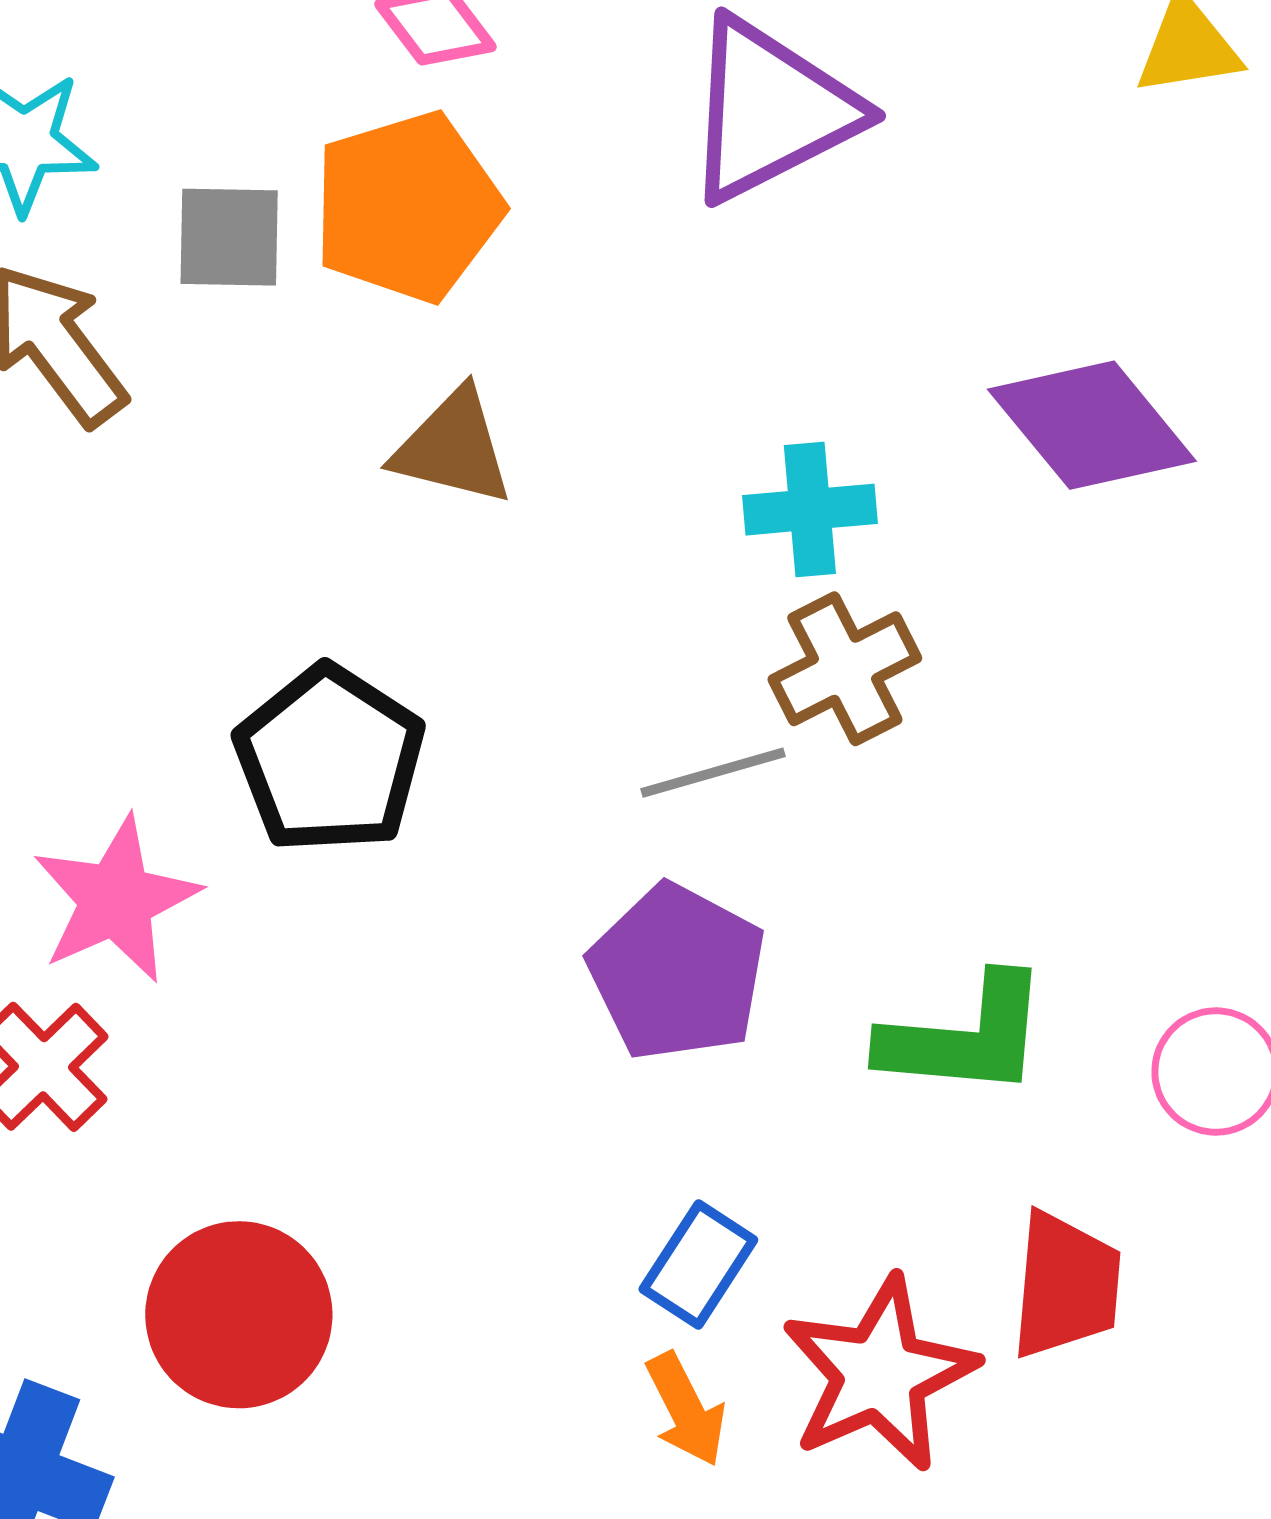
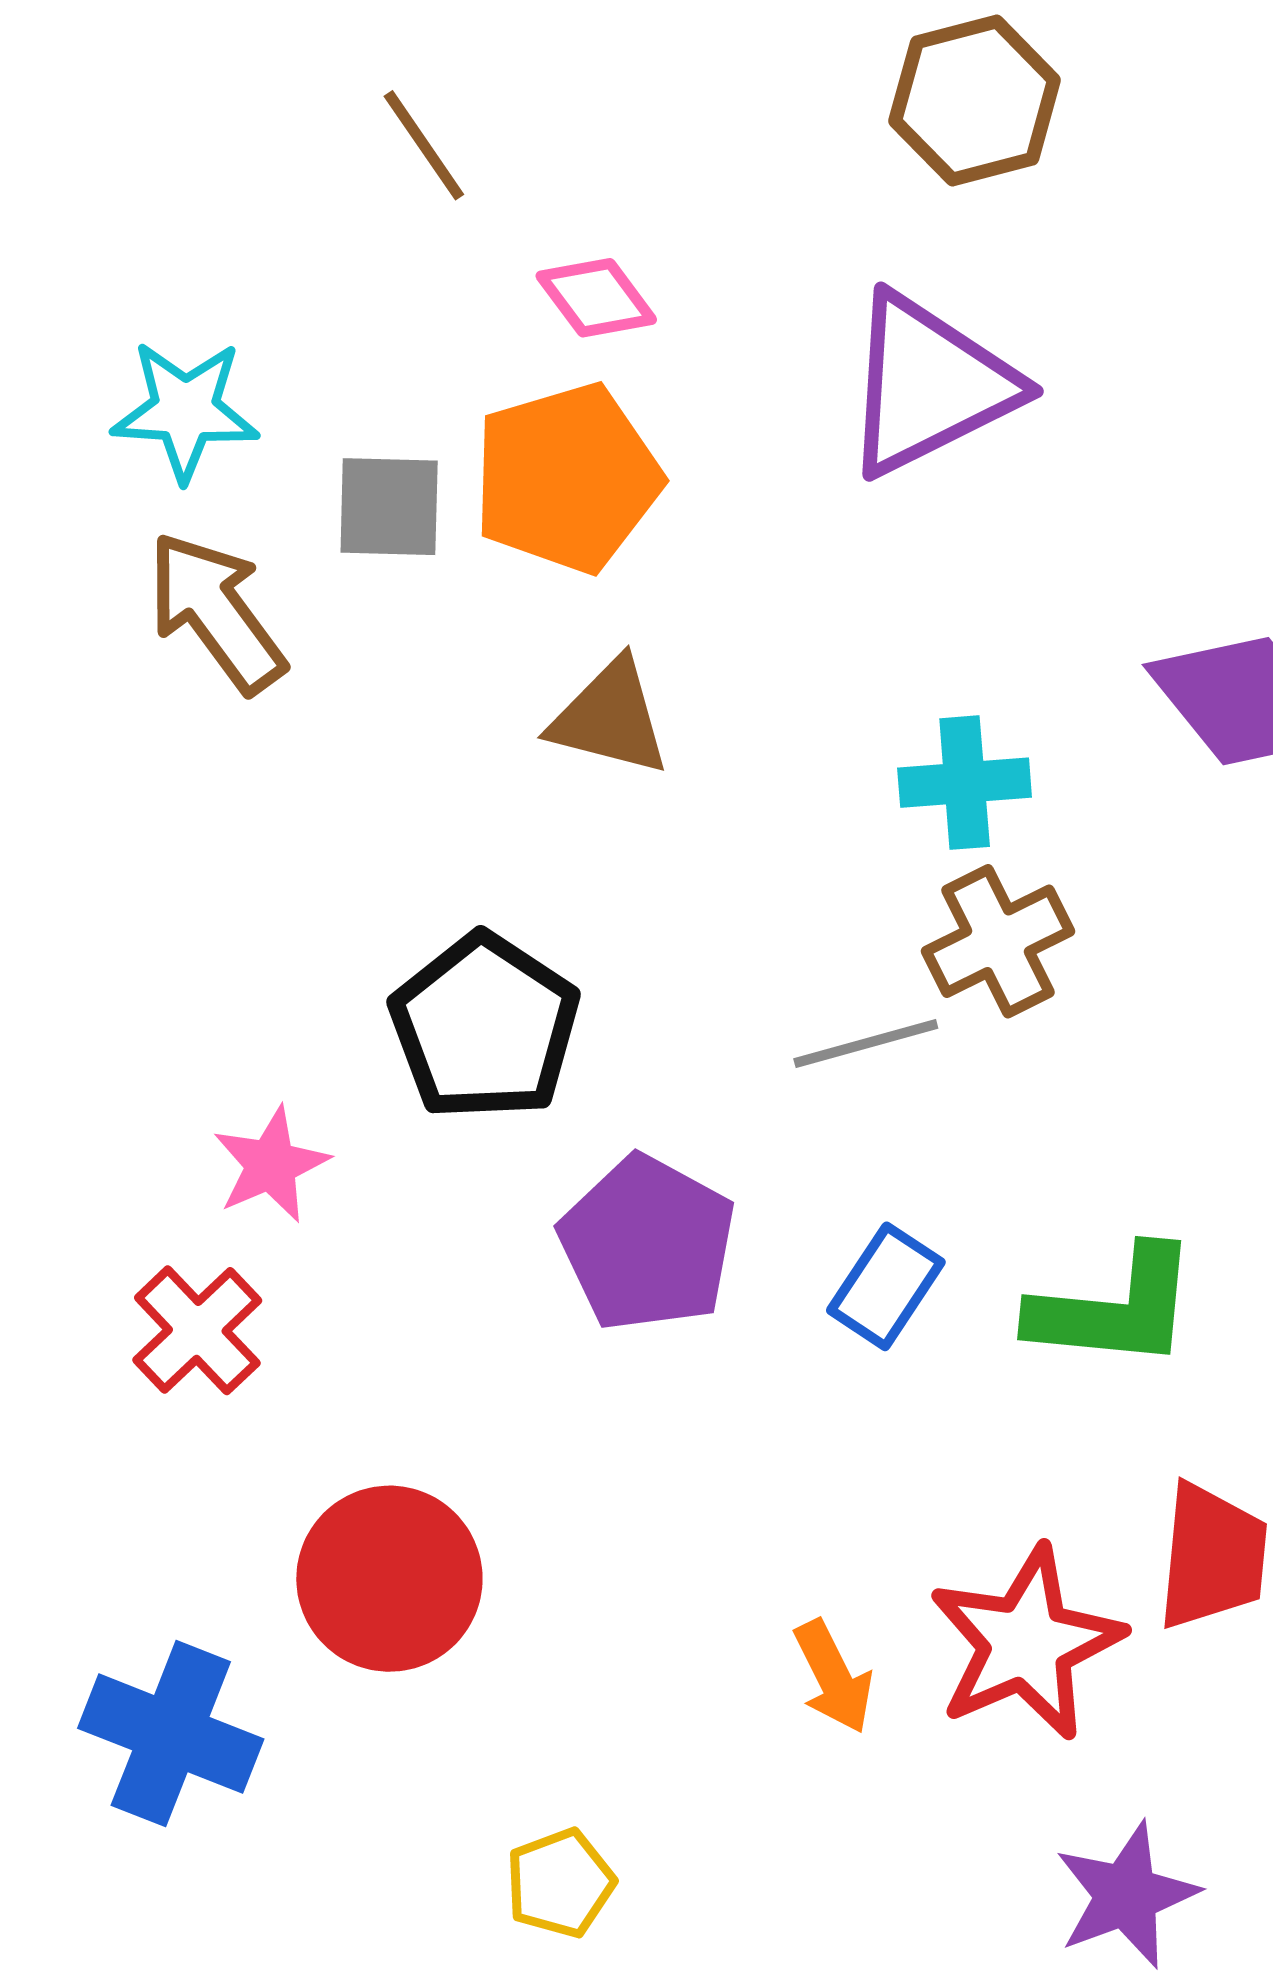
pink star: (116, 900) -> (271, 1165), size x0.7
purple pentagon: (677, 972) -> (648, 1243), moved
blue rectangle: (698, 1265) -> (886, 1286), moved

